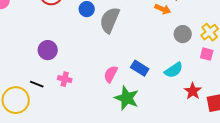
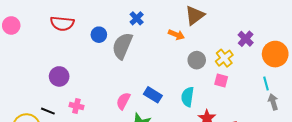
cyan semicircle: (174, 70) -> (188, 97), turned 132

